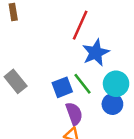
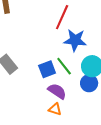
blue star: (96, 53) -> (75, 40), turned 30
purple semicircle: (74, 114) -> (57, 91), turned -36

